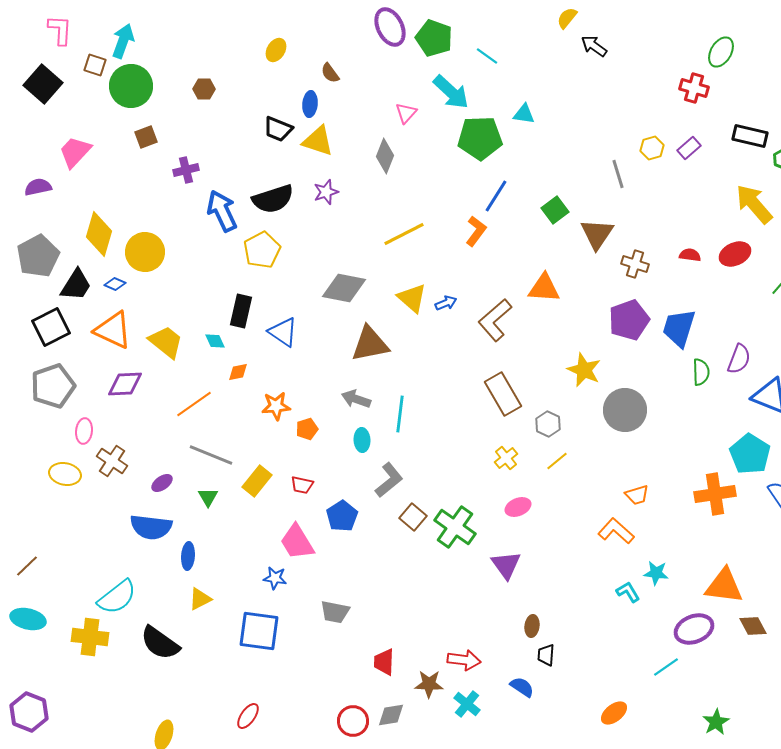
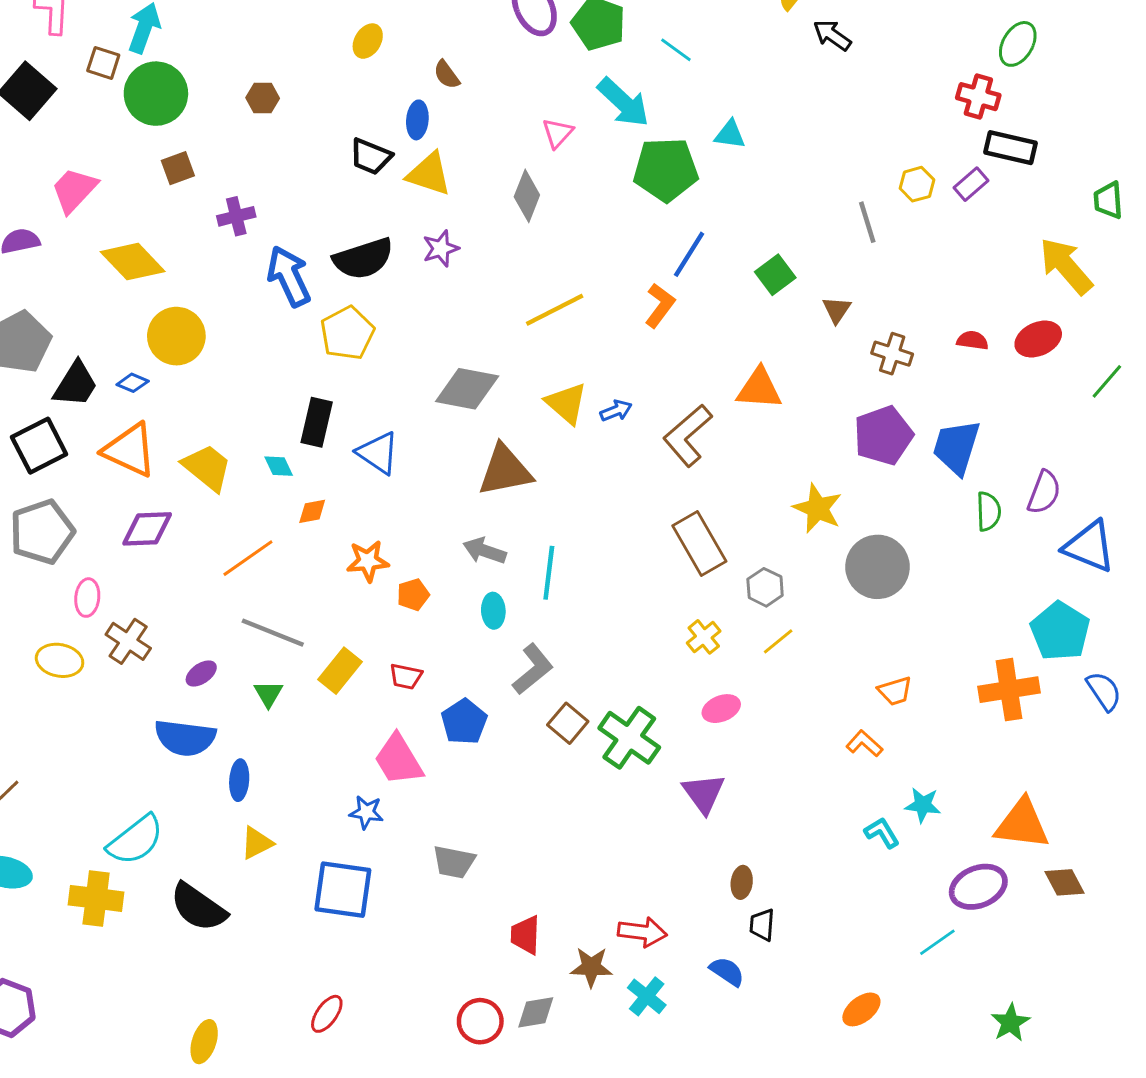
black rectangle: (750, 136) -> (1010, 148), moved
yellow diamond: (99, 234) -> (133, 262), moved, turned -60
brown triangle: (597, 234) -> (837, 310), size x0.6
orange L-shape: (616, 531) -> (864, 744), size x0.7

